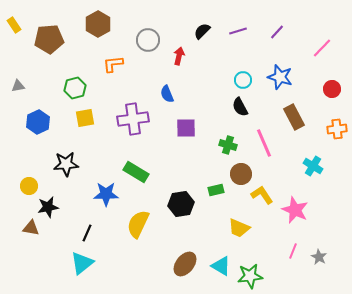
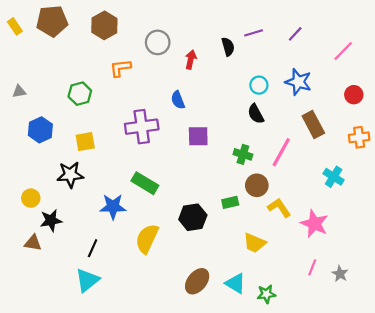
black semicircle: (202, 31) -> (228, 47), moved, turned 120
brown pentagon: (49, 39) -> (52, 21), moved
yellow square: (85, 118) -> (85, 142), moved
pink line: (264, 143) -> (281, 152), turned 52
green star: (250, 276) -> (266, 294), size x0.7

